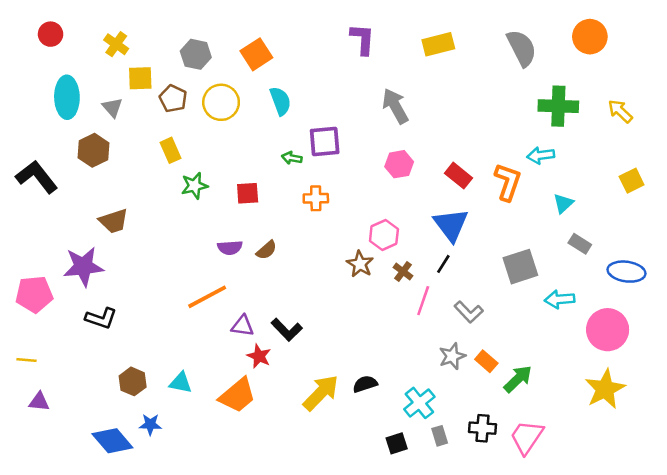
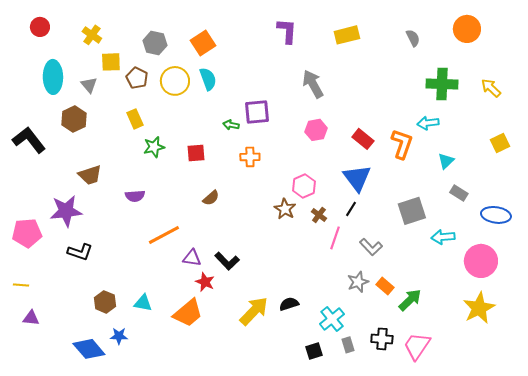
gray semicircle: (522, 48) -> (413, 38), size x0.6
cyan semicircle: (280, 101) -> (208, 79), moved
purple semicircle: (230, 248) -> (135, 196), moved

